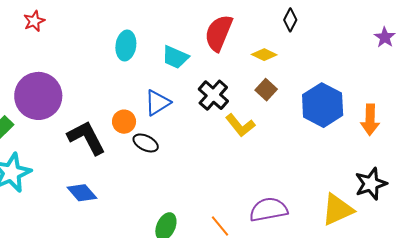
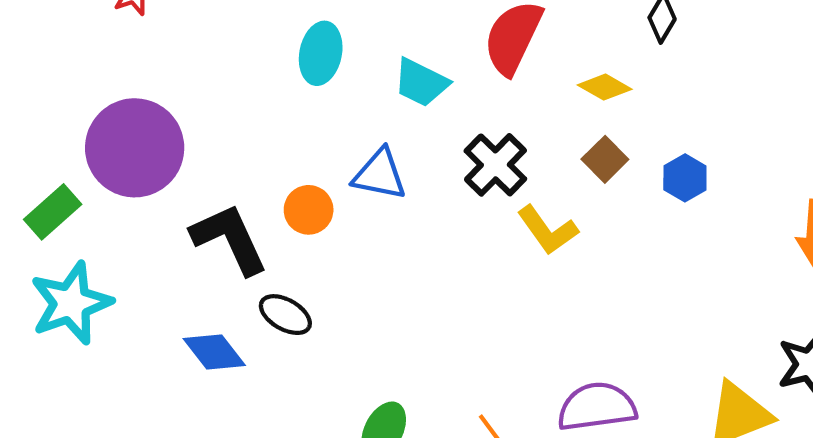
blue triangle: (157, 103) -> (380, 174), turned 40
blue hexagon: (323, 105) -> (685, 178), moved, size x0.5
black ellipse: (146, 143) -> (285, 315), moved

